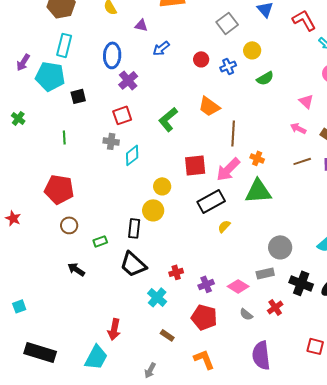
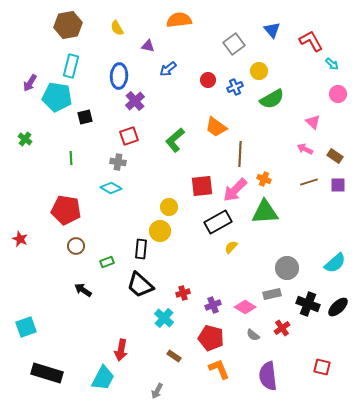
green semicircle: (265, 78) -> (272, 99), size x1.4
cyan diamond: (132, 155) -> (111, 188), moved, turned 70
cyan square: (19, 306) -> (26, 327), size x1.5
orange L-shape: (204, 359) -> (219, 369), moved

